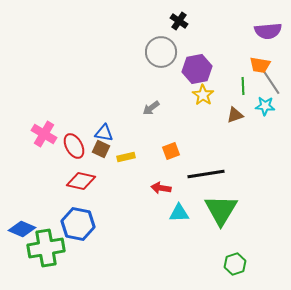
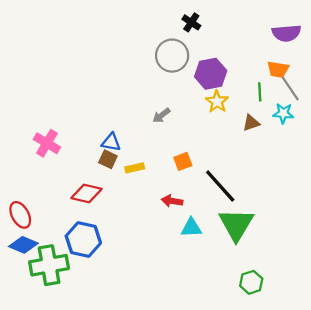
red ellipse: (74, 146) -> (20, 215), moved
black line: (206, 174) -> (220, 186), turned 57

